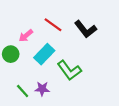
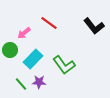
black L-shape: (86, 29) -> (94, 26), moved
cyan rectangle: (44, 54) -> (33, 59), moved

